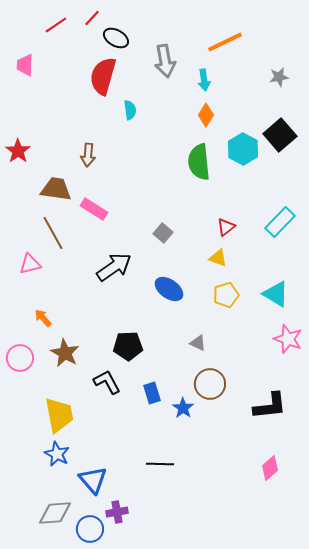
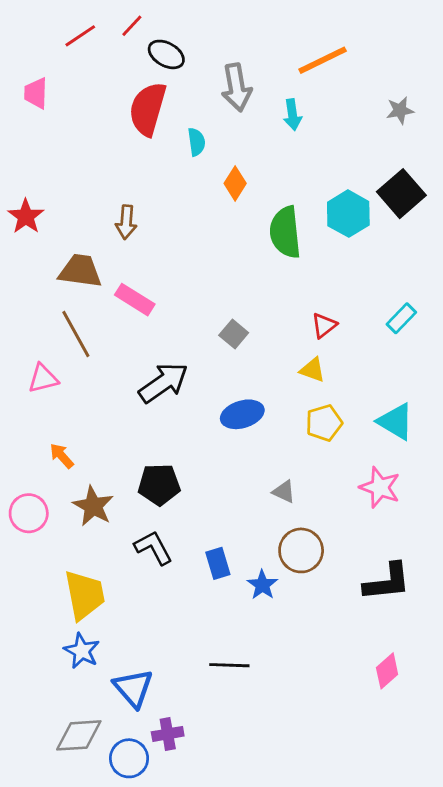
cyan semicircle: (130, 110) -> (196, 142), moved
orange diamond: (206, 115) -> (235, 183), moved
cyan rectangle: (280, 222) -> (401, 318), size x0.7
blue ellipse: (169, 289) -> (242, 414), turned -52
pink star: (288, 339) -> (380, 487), moved
black pentagon: (128, 346) -> (159, 485), moved

